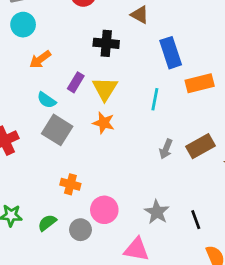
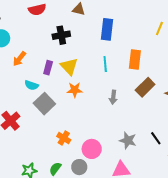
blue rectangle: (171, 53) -> (107, 29), turned 40
orange rectangle: (200, 83) -> (135, 60), moved, turned -54
gray square: (57, 130) -> (44, 104), turned 30
gray arrow: (166, 149) -> (113, 97), moved
orange cross: (70, 184) -> (64, 138), turned 32

